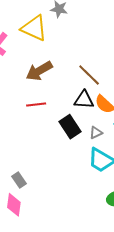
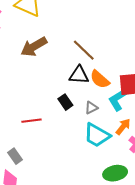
red line: (36, 104) -> (31, 121), moved
black rectangle: (70, 127) -> (65, 102), size x0.7

